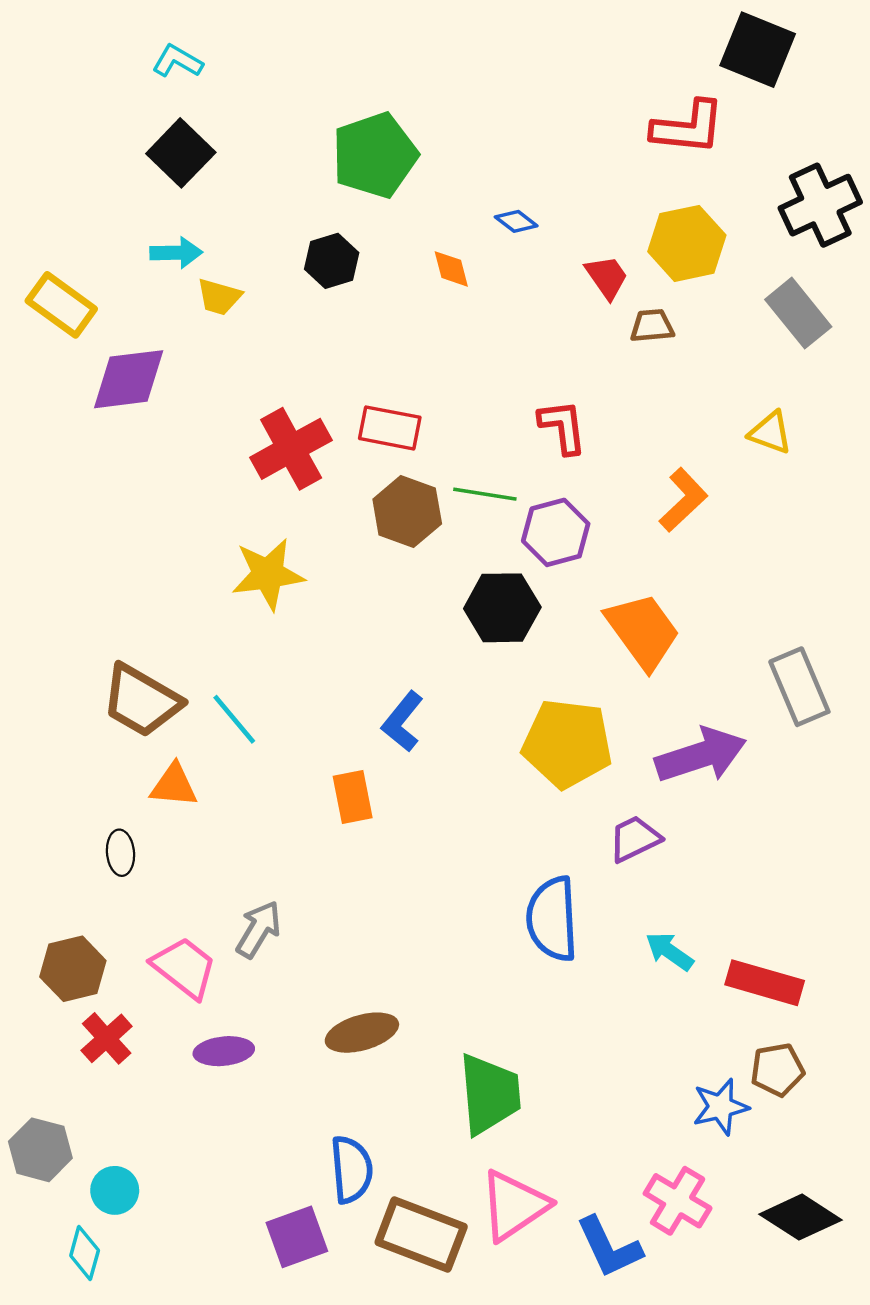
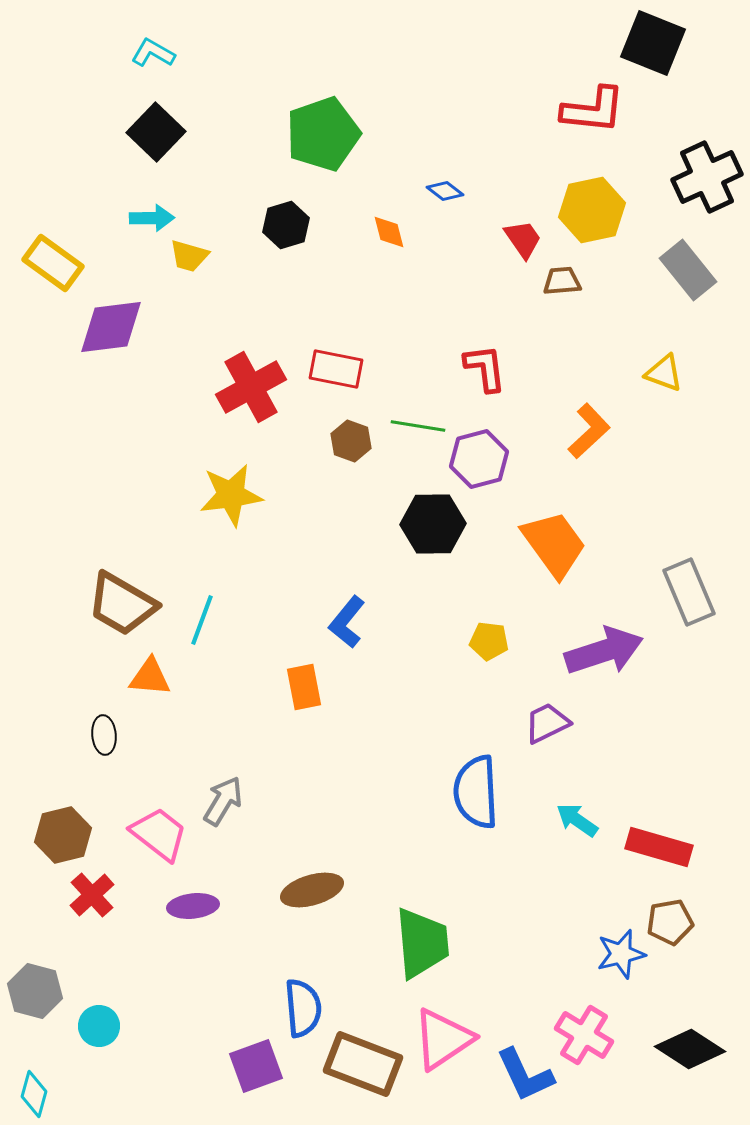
brown hexagon: (407, 511) -> (351, 441), size x0.7
cyan line: (234, 719) -> (202, 620), turned 60
yellow pentagon: (567, 744) -> (489, 641), size x0.5
cyan diamond: (85, 1253) -> (34, 1094), moved

